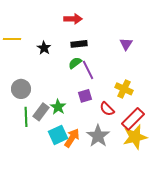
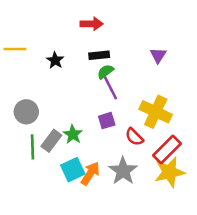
green semicircle: (75, 63) -> (105, 72), moved
yellow cross: (124, 89) -> (156, 112), size x1.4

